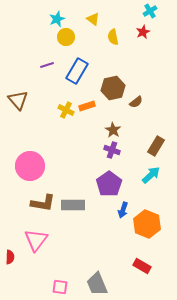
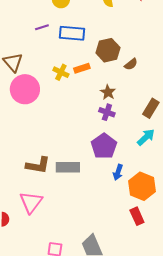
blue rectangle: (77, 71) -> (72, 33), turned 65
pink circle: (30, 166) -> (25, 89), moved
red rectangle: (142, 266) -> (137, 216), moved, turned 36

